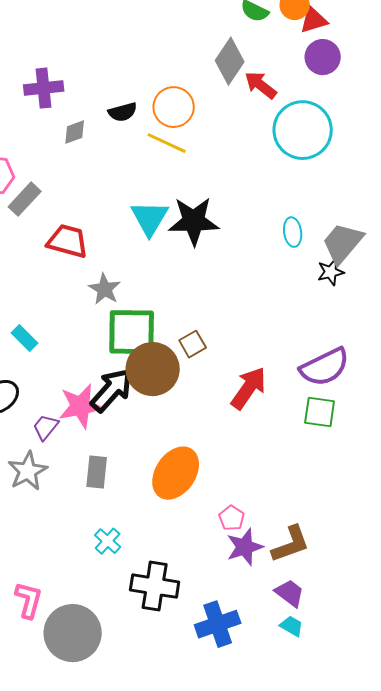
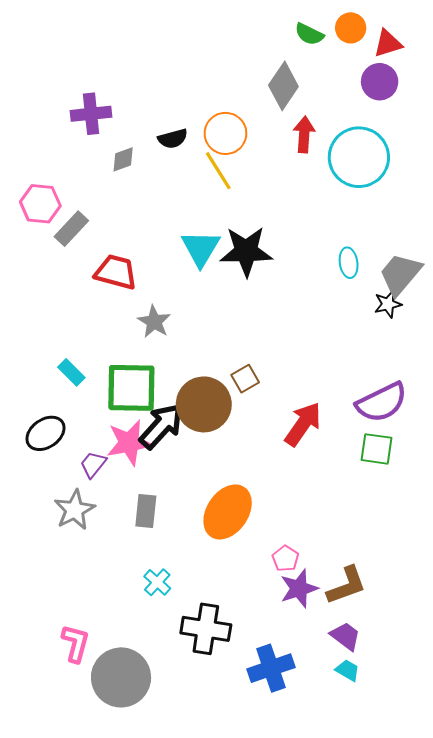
red triangle: (314, 20) -> (388, 43), moved
red arrow: (261, 85) -> (304, 134), moved, turned 56
yellow line: (167, 143) -> (218, 171), turned 33
green square: (132, 332) -> (131, 388), moved

